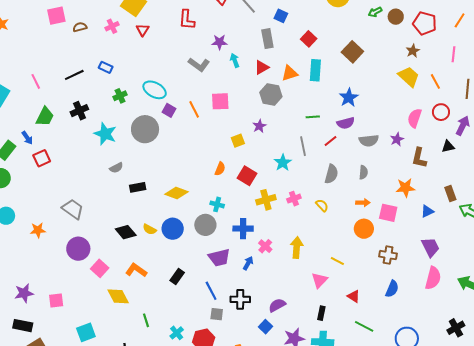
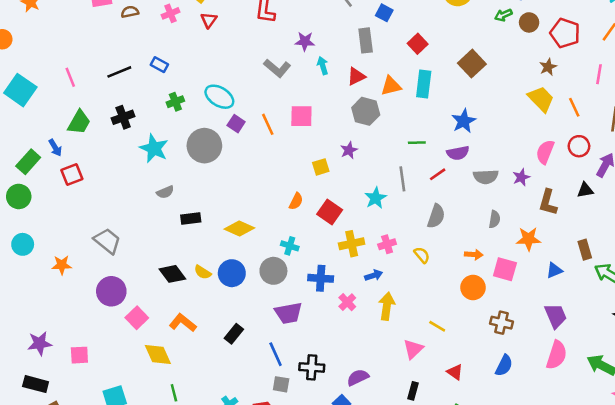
gray semicircle: (363, 172) -> (494, 219), moved
blue arrow: (248, 263) -> (374, 275), moved, turned 40
green line: (146, 320) -> (174, 393), moved

